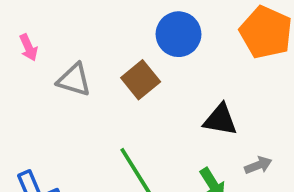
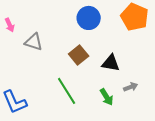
brown square: (141, 80) -> (79, 55), moved

